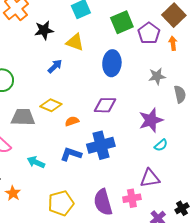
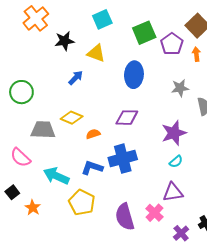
cyan semicircle: (161, 145) -> (176, 162), moved
cyan arrow: (36, 162) -> (56, 176), size x1.4
pink cross: (132, 198) -> (154, 213), turned -36
yellow pentagon: (61, 203) -> (82, 202), moved, turned -30

